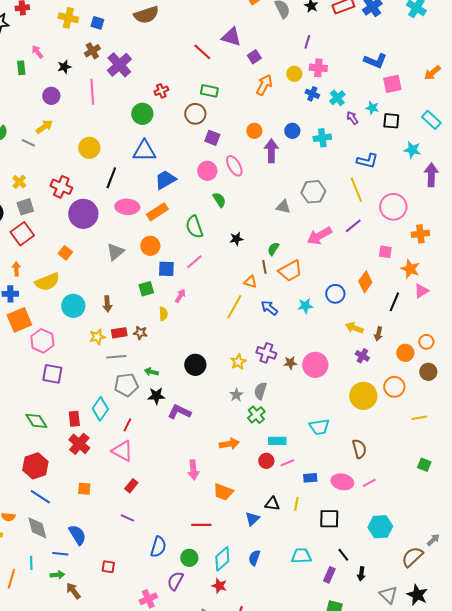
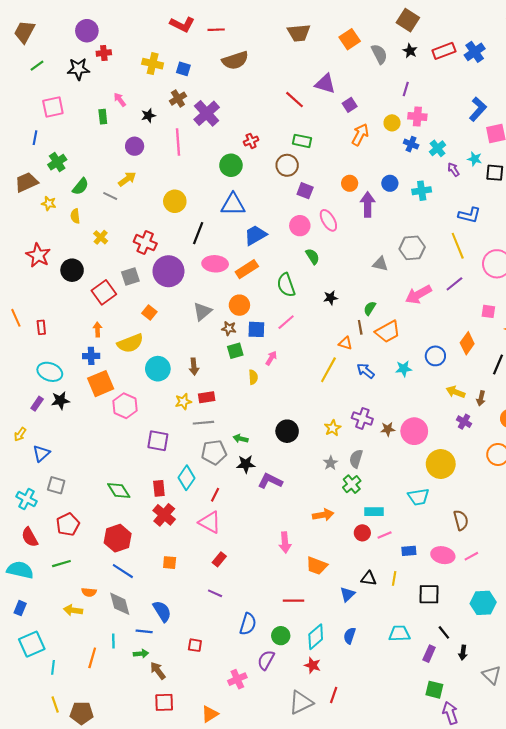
blue L-shape: (375, 61) -> (478, 109), turned -70
gray square: (25, 207) -> (130, 277), moved
brown star: (140, 333) -> (229, 328), moved
purple square: (52, 374) -> (158, 441), moved
yellow circle: (363, 396) -> (441, 464), moved

